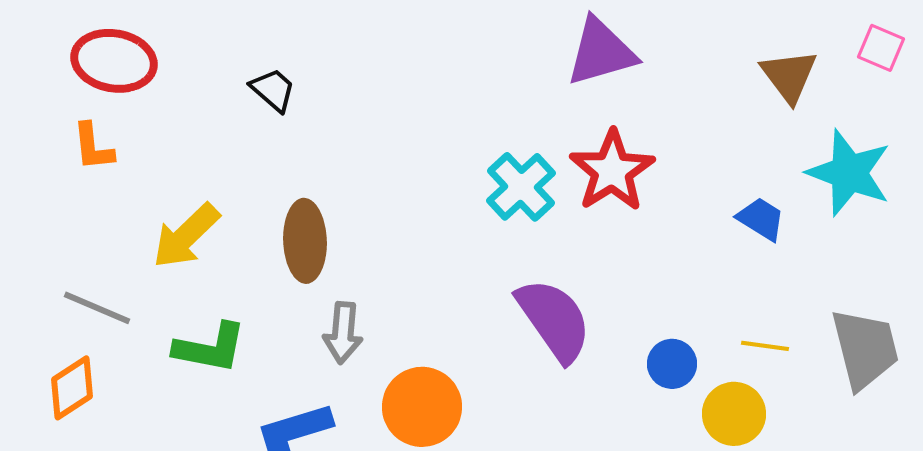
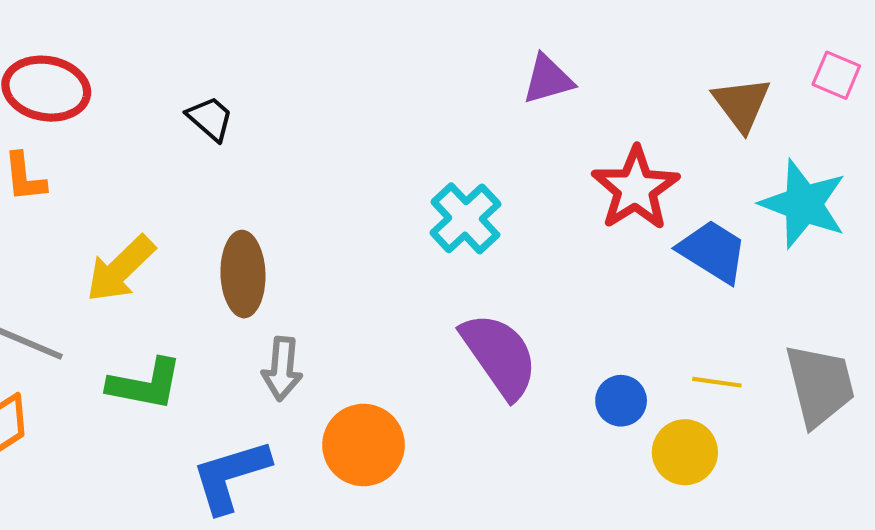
purple triangle: (601, 52) -> (548, 79), size x0.7
red star: (612, 171) -> (635, 189), moved
blue trapezoid: (761, 219) -> (713, 251), size x1.4

